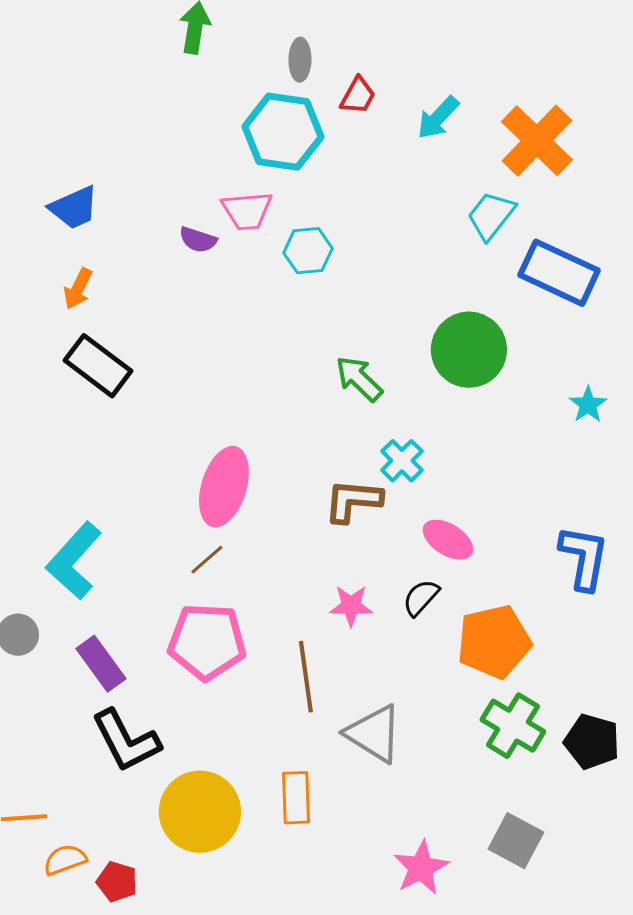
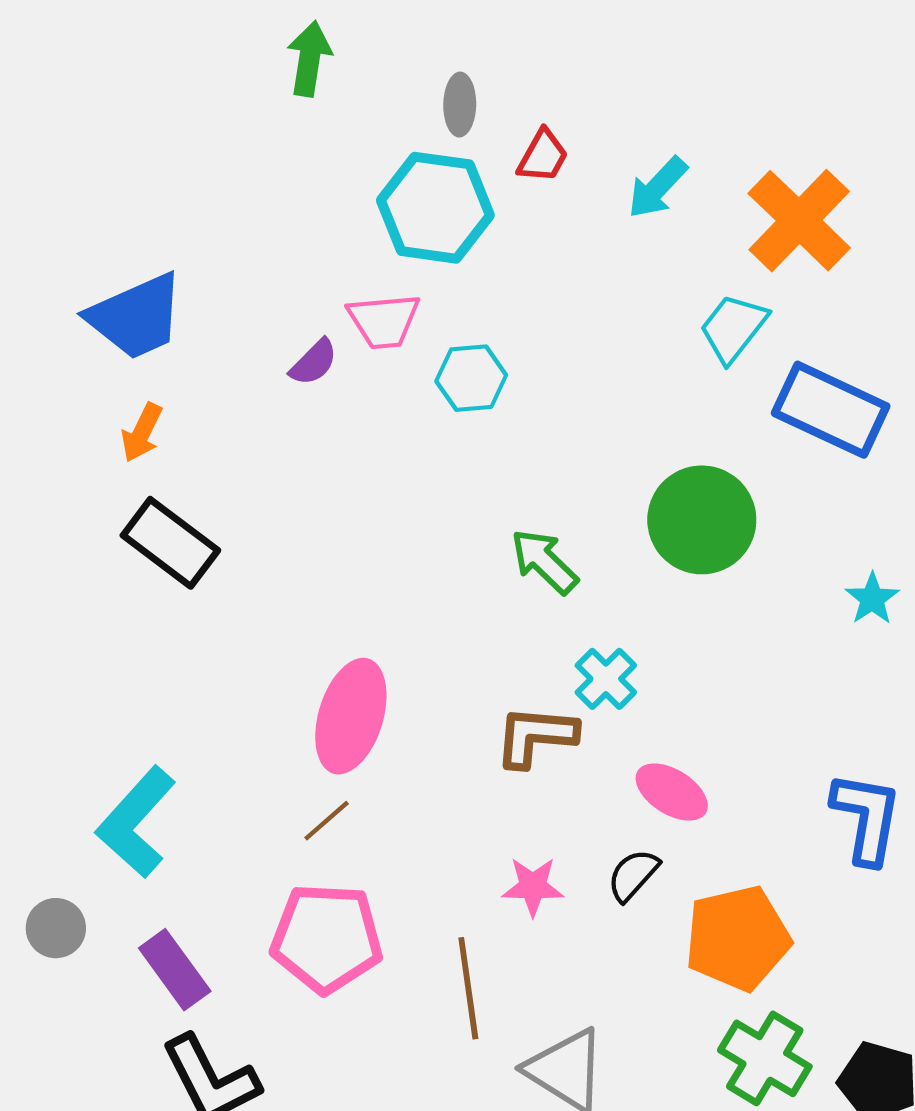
blue trapezoid: (74, 208) -> (136, 317), size x1.4
purple semicircle: (198, 240) -> (314, 362), turned -63

